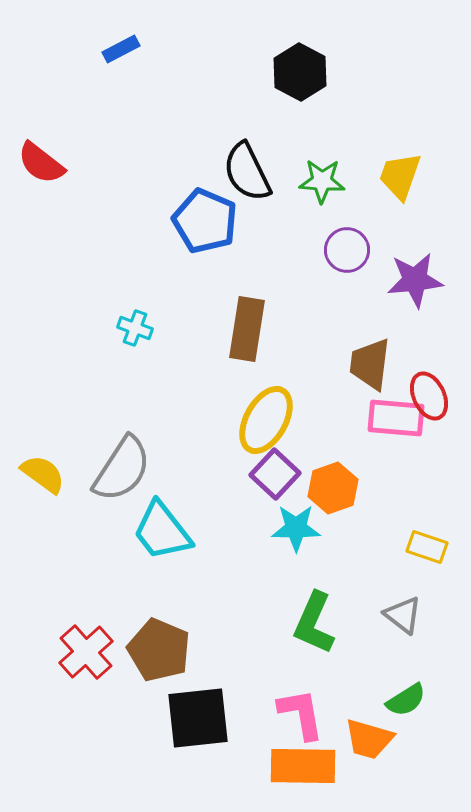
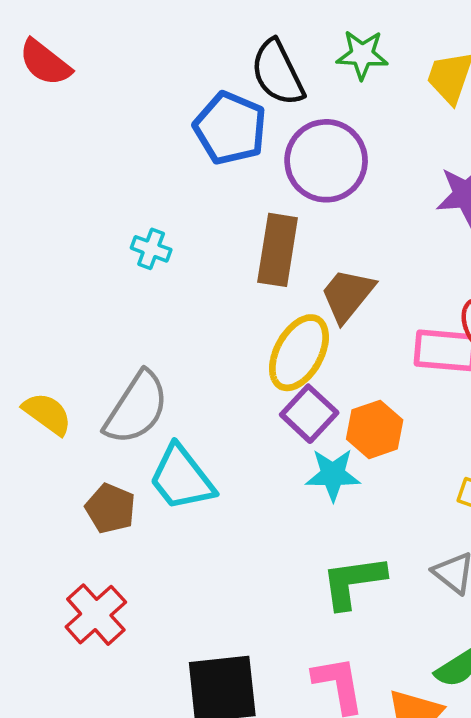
green star: (322, 181) -> (362, 55), moved
purple circle: (347, 250) -> (326, 161), moved, size x1.6
brown trapezoid: (370, 364) -> (348, 295), moved, turned 32
green L-shape: (314, 623) -> (353, 582), turned 58
brown pentagon: (159, 650) -> (110, 508), moved, size x0.7

